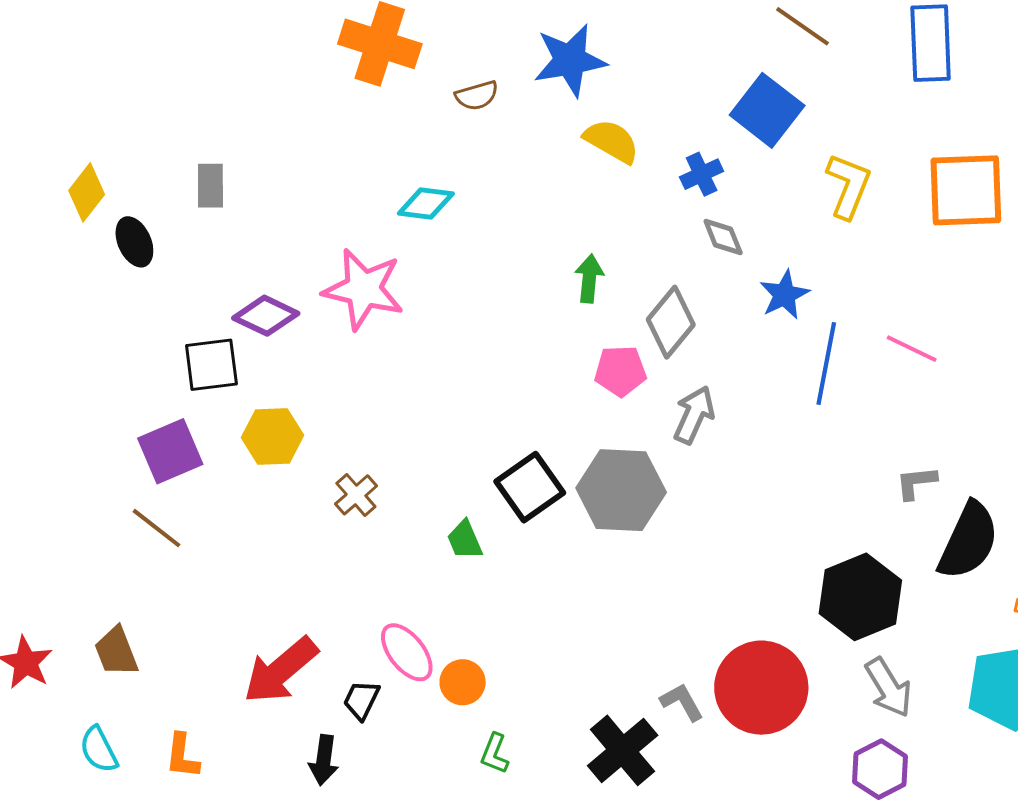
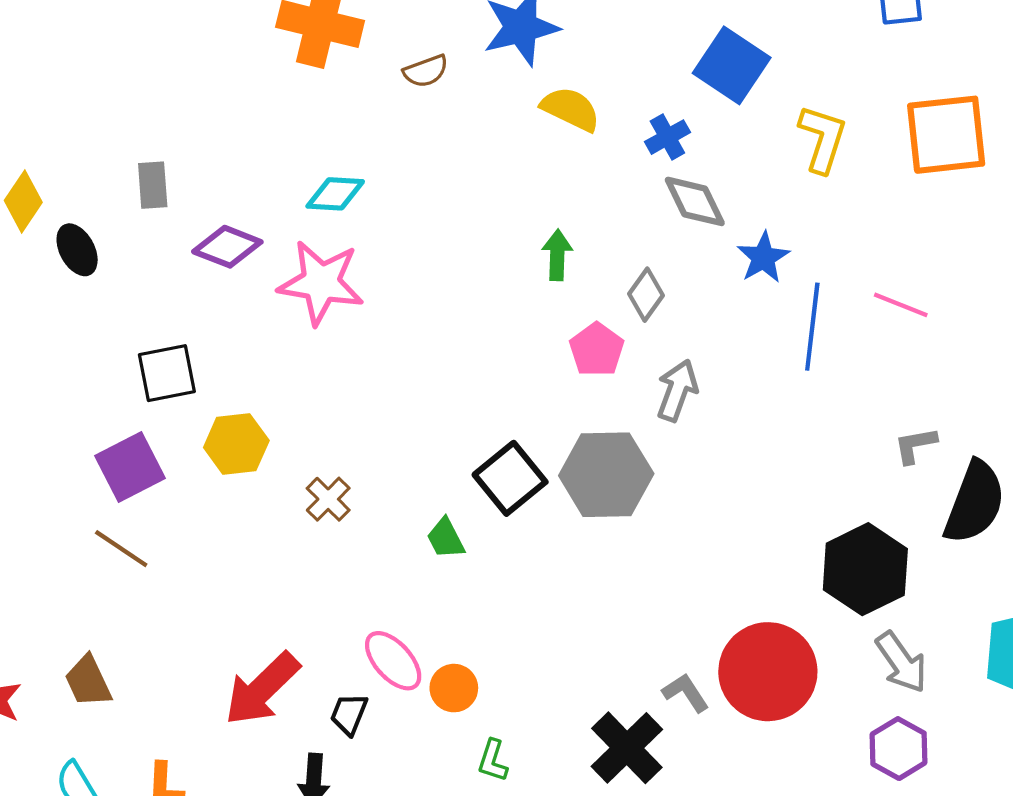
cyan diamond: (426, 204) -> (335, 194), moved
gray diamond: (723, 237) -> (695, 201), size x1.4
purple diamond: (266, 316) -> (227, 247), moved
gray diamond: (671, 322) -> (646, 295), size x0.7
pink pentagon: (620, 371) -> (597, 350), turned -30

